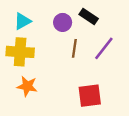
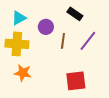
purple circle: (63, 22) -> (46, 27), moved

